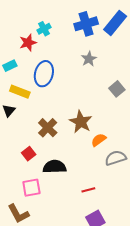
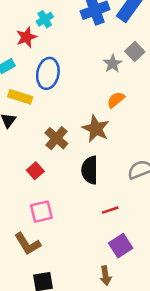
gray star: (89, 59) -> (113, 64), moved
gray square: (117, 89) -> (135, 51), moved
orange semicircle: (99, 140) -> (116, 100), moved
black semicircle: (55, 167) -> (90, 170), moved, turned -85

